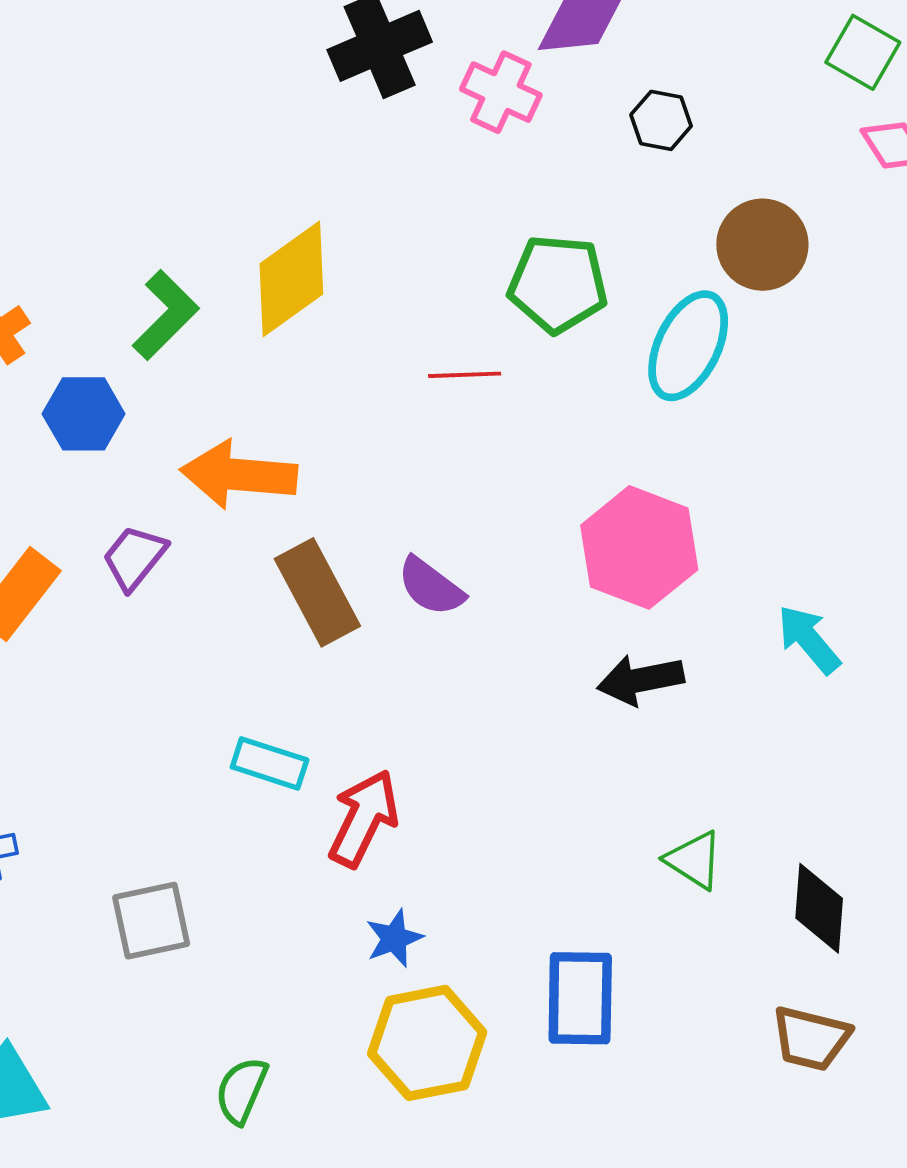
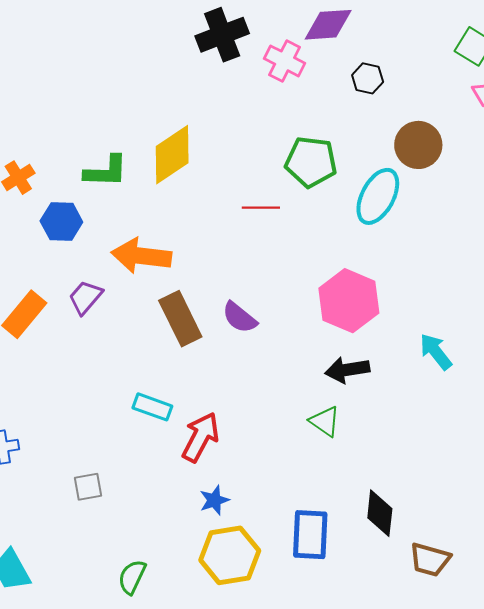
green L-shape: (165, 315) -> (106, 171), turned 45
green triangle: (694, 860) -> (325, 421), moved
black diamond: (819, 908) -> (380, 513), moved
gray square: (151, 921) -> (88, 487), size x0.7

